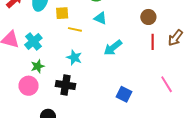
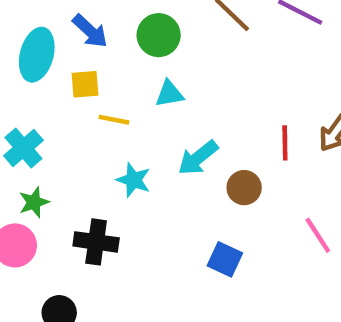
brown circle: (148, 17) -> (244, 188), moved
cyan triangle: (100, 18) -> (169, 94), turned -32
cyan star: (74, 58) -> (134, 180), moved

